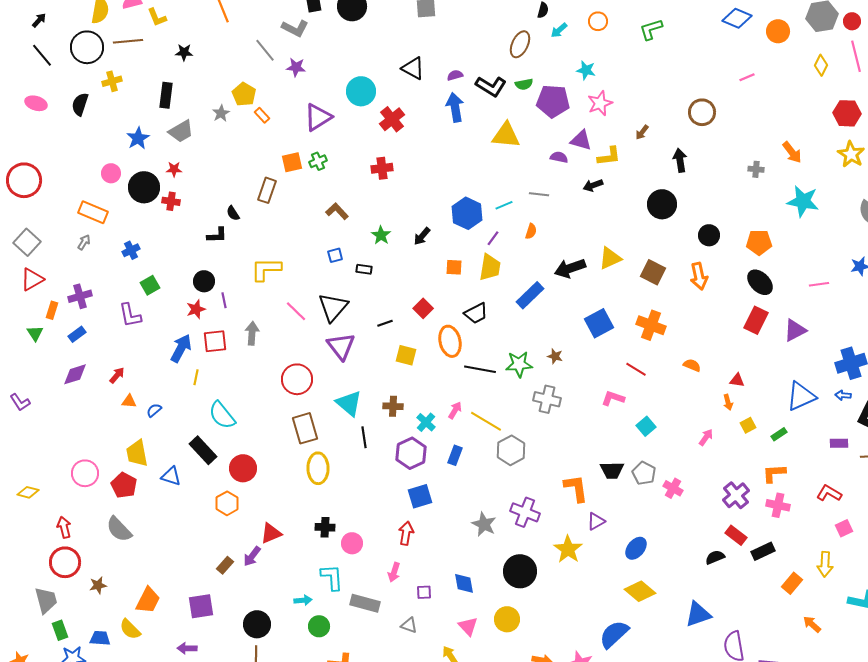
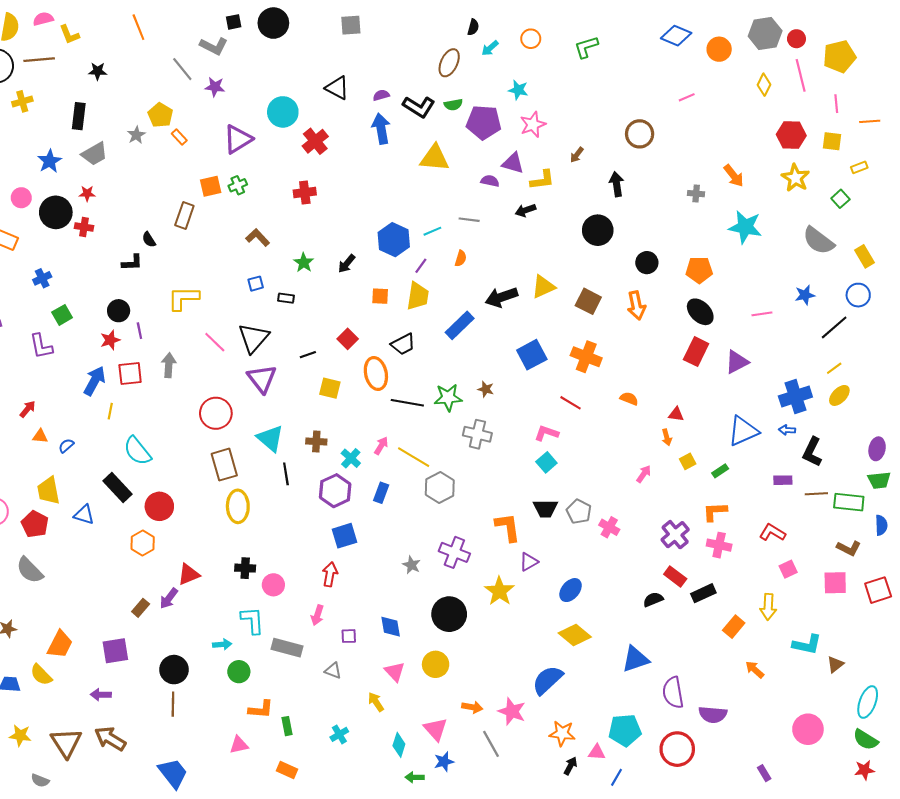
cyan square: (646, 426) -> (546, 462), moved
gray star: (484, 524) -> (411, 565), size x0.7

